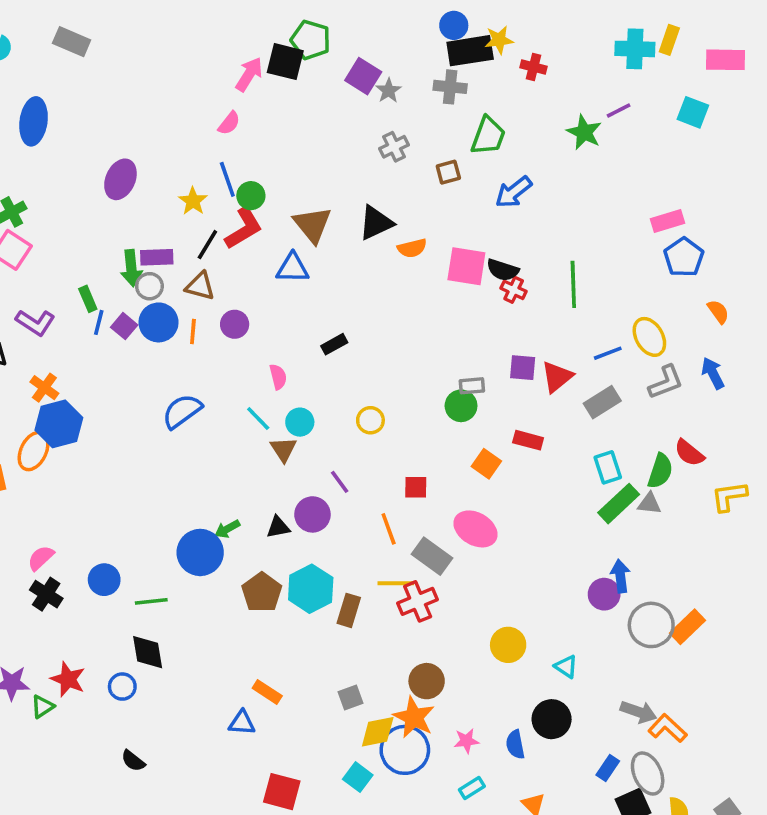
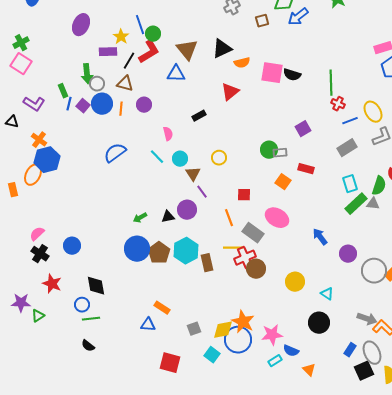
blue arrow: (514, 192) -> (298, 17), moved
purple rectangle: (157, 257) -> (108, 52), moved
red cross: (514, 290) -> (338, 104), moved
purple square: (523, 368) -> (303, 129), turned -35
red triangle: (557, 377) -> (230, 92), moved
gray rectangle: (472, 386) -> (280, 153), moved
brown triangle: (283, 449) -> (193, 174), moved
blue circle: (200, 552) -> (137, 249), moved
blue arrow: (620, 576) -> (320, 237), moved, turned -30
green line: (151, 601) -> (91, 319), moved
brown rectangle: (349, 610) -> (207, 263), turned -30
red star: (68, 679) -> (52, 284), moved
brown circle: (427, 681) -> (256, 269), moved
gray square: (351, 697) -> (194, 329), moved
pink star: (466, 741) -> (272, 335), size x1.5
blue semicircle: (515, 744) -> (291, 351), moved, turned -56

